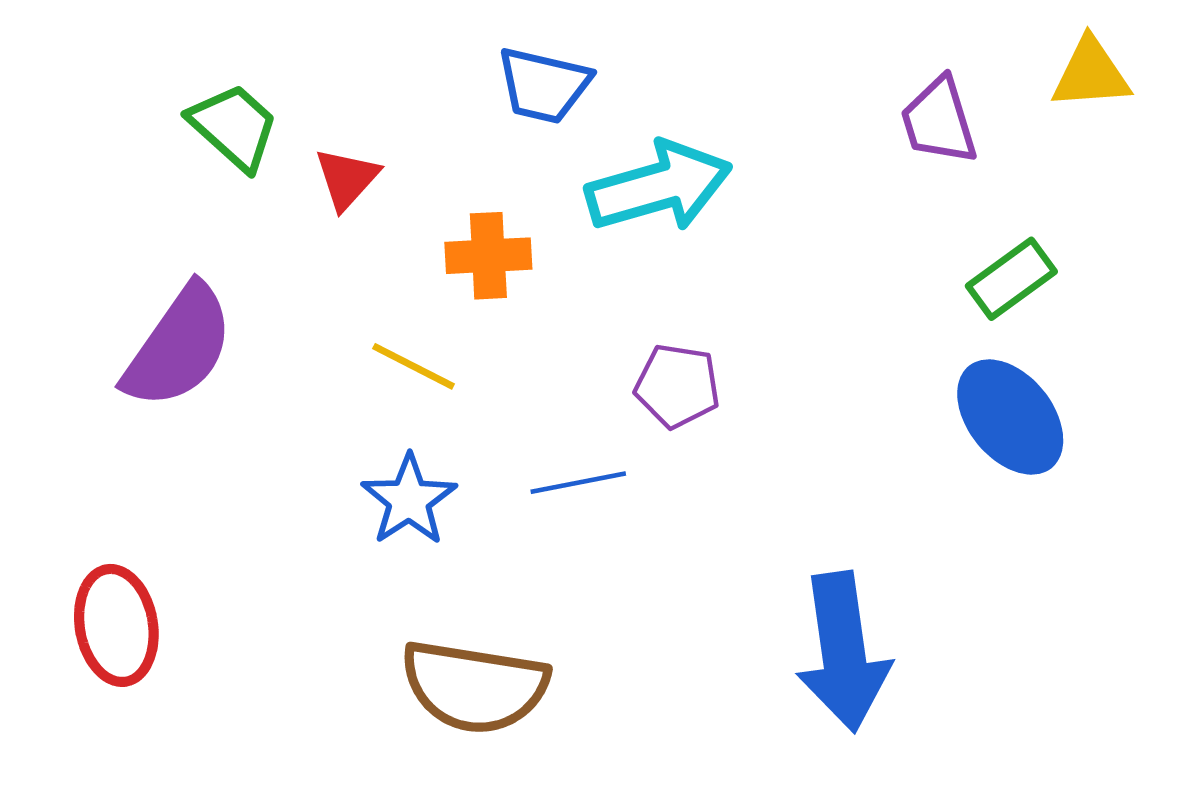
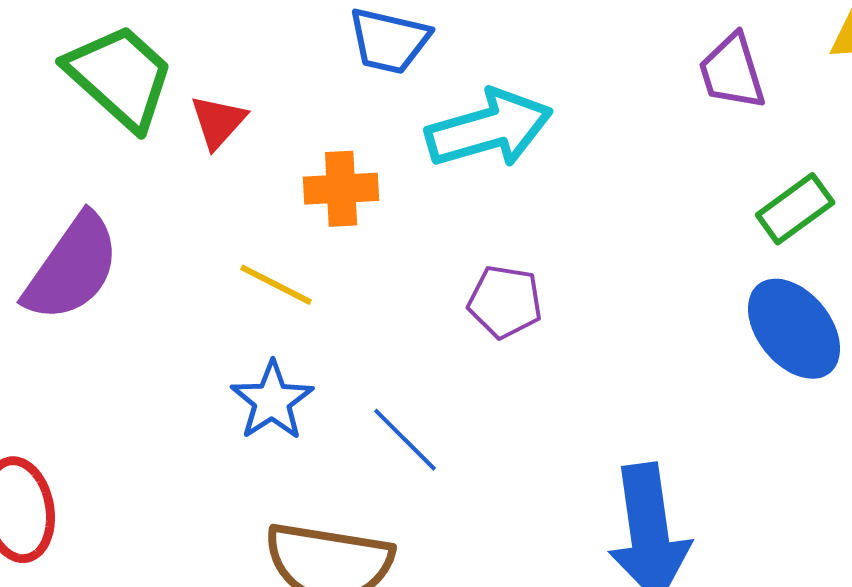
green trapezoid: (234, 127) -> (120, 77), size x1.4
blue line: (578, 483) -> (405, 440), moved, turned 56

